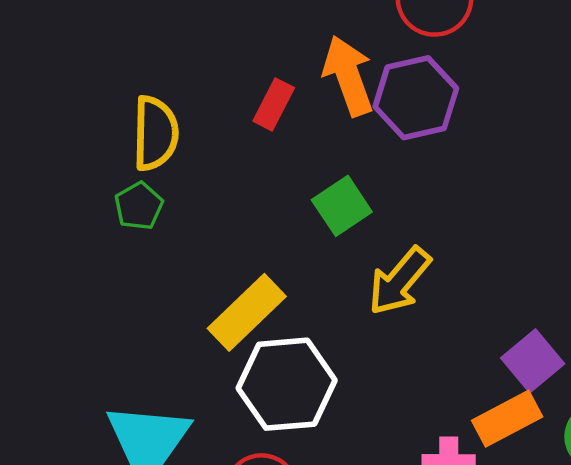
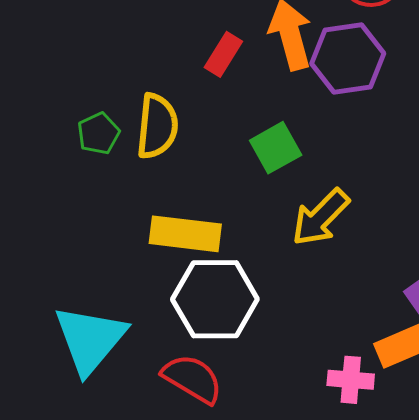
yellow semicircle: (155, 133) -> (157, 126), moved
yellow rectangle: (247, 312) -> (185, 234), turned 46

